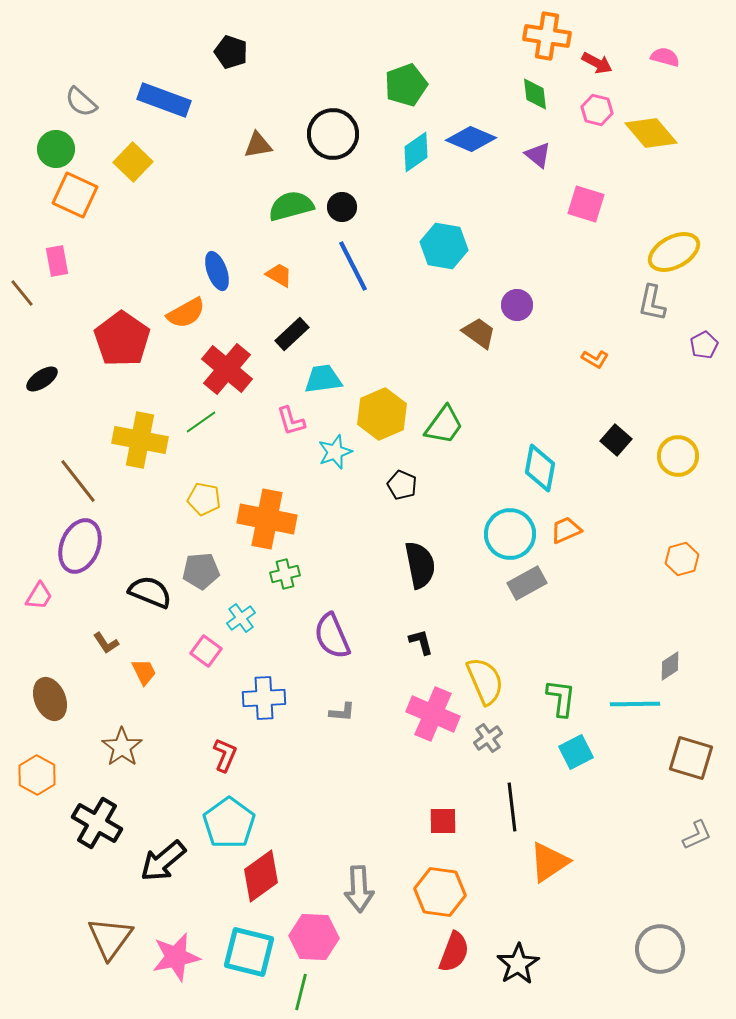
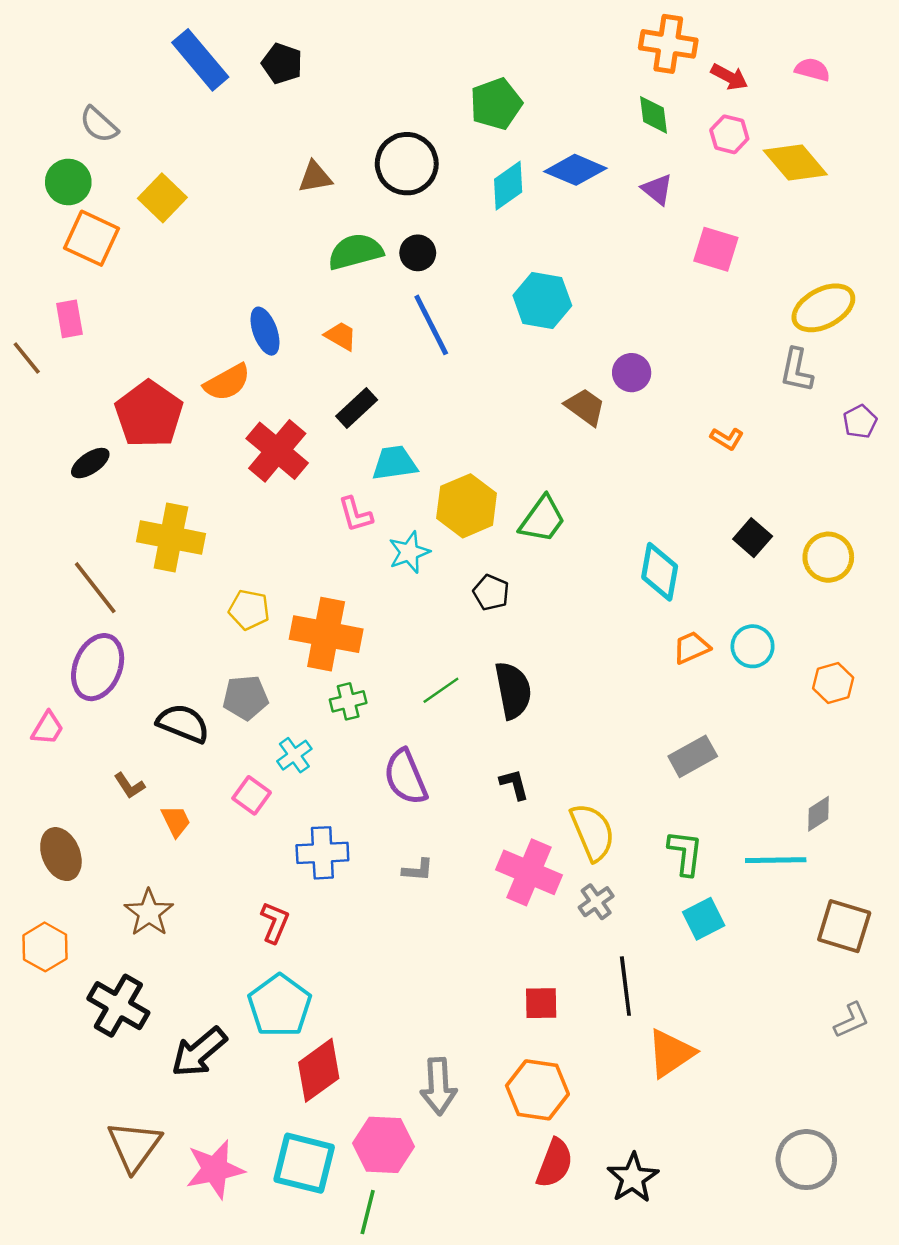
blue rectangle: (164, 100) -> (200, 60), moved, turned 30
black ellipse: (42, 379) -> (90, 463), moved
green line: (201, 422) -> (441, 690), moved
cyan circle: (510, 534) -> (753, 646), moved, size x0.7
gray rectangle: (527, 583) -> (693, 756), moved

